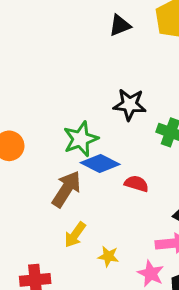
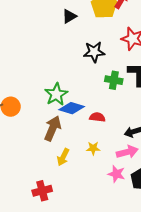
black star: (130, 105) -> (94, 52), moved
yellow star: (108, 256) -> (93, 148), moved

